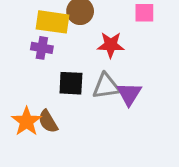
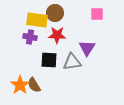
red star: (111, 45) -> (57, 35), moved
purple triangle: (129, 94) -> (87, 48), moved

